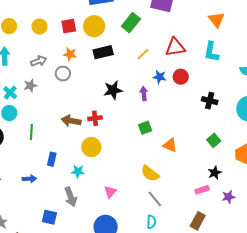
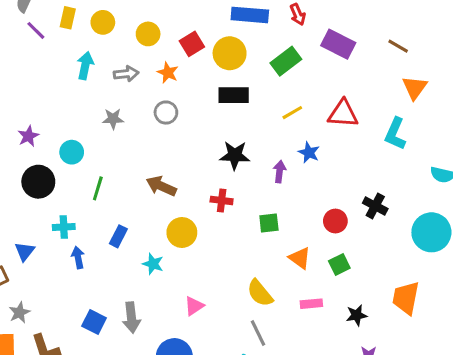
red square: (69, 26) -> (192, 44), turned -35
orange star: (70, 54) -> (168, 73), moved
gray arrow: (39, 61) -> (126, 74), moved
red circle: (181, 77) -> (335, 221), moved
cyan cross: (10, 93) -> (64, 227), moved, turned 32
red cross: (95, 118) -> (222, 200), moved
green square: (214, 140) -> (339, 264), moved
blue arrow: (29, 179) -> (78, 257), turned -112
pink rectangle: (202, 190) -> (311, 304), moved
gray arrow: (71, 197) -> (131, 318), moved

